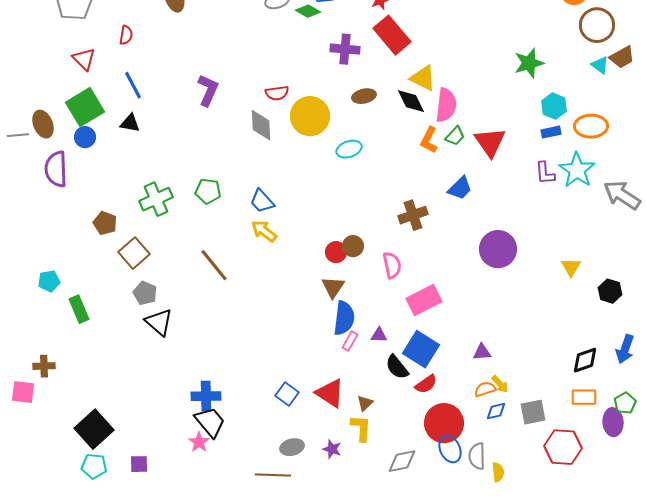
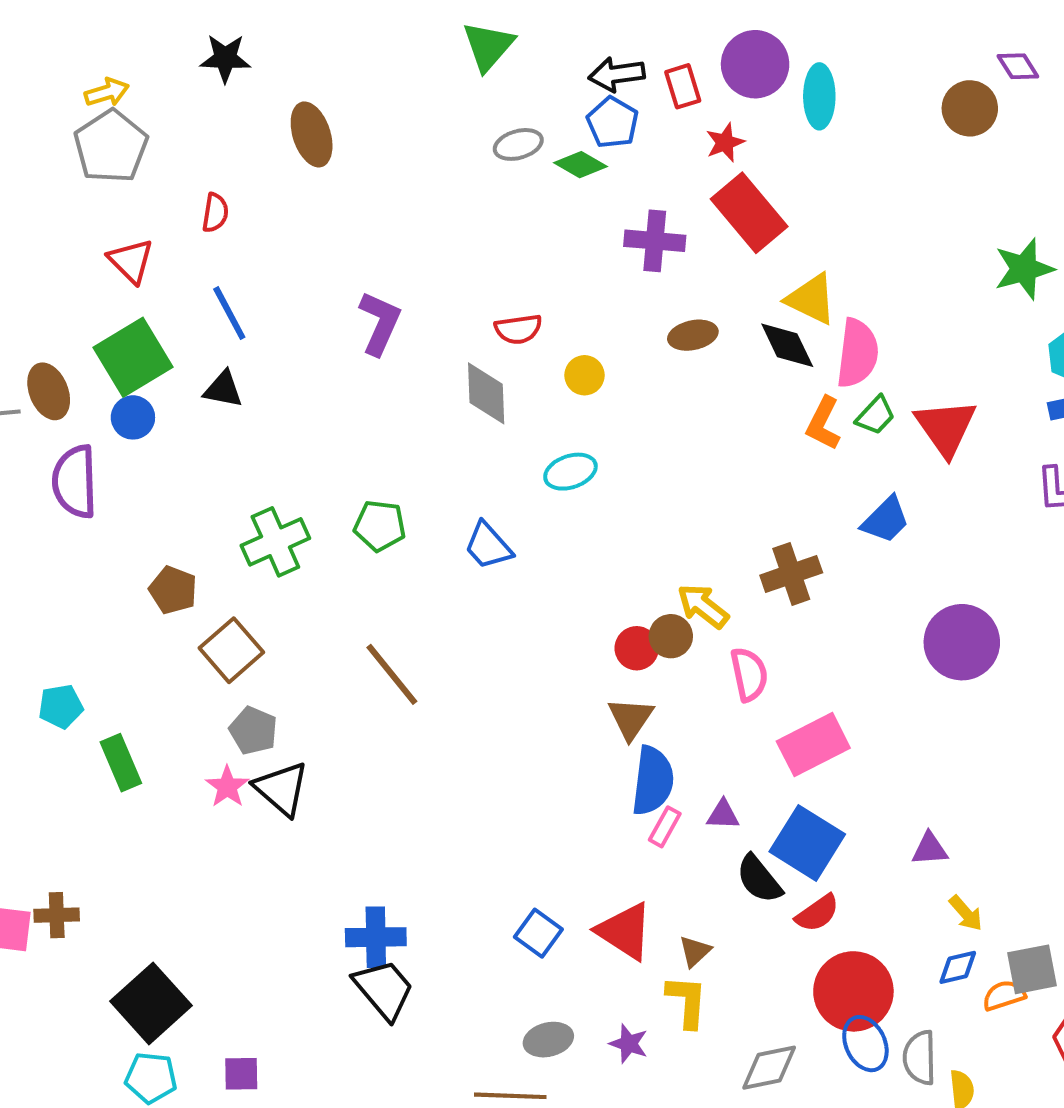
yellow circle: (310, 116) -> (585, 375), size x0.5
cyan ellipse: (349, 149) -> (570, 472), moved
yellow arrow: (264, 231) -> (703, 606), moved
brown cross: (44, 366) -> (57, 915), moved
orange semicircle: (485, 389) -> (1004, 995), moved
pink star: (199, 442) -> (227, 787), moved

